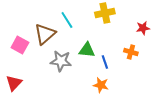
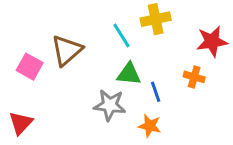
cyan line: (67, 20) -> (122, 35), moved
red star: (143, 28) -> (212, 41), size x1.5
gray star: (61, 61) -> (110, 105), moved

